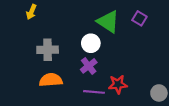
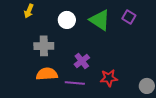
white circle: (91, 43) -> (67, 20), moved
purple line: (94, 92) -> (75, 83), moved

